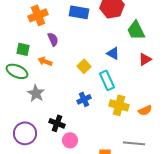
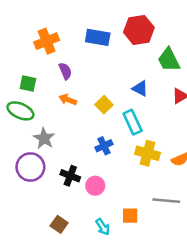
orange arrow: (45, 61) -> (68, 100), moved
purple circle: (25, 133) -> (30, 167), moved
pink circle: (70, 140) -> (95, 186), moved

